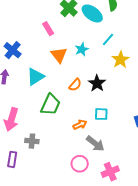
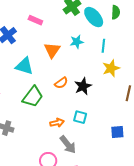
pink rectangle: (48, 29) -> (35, 20), moved, turned -48
cyan line: (108, 39) -> (103, 46), turned -48
cyan star: (82, 49) -> (77, 42), moved
cyan triangle: (35, 77) -> (24, 66), turned 36

